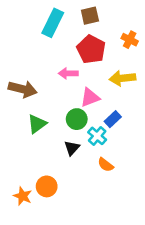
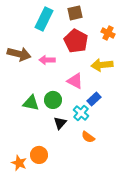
pink arrow: (68, 73) -> (47, 60), moved
brown arrow: (23, 89) -> (19, 54), moved
pink triangle: (90, 97) -> (75, 81), turned 48
green circle: (77, 119) -> (53, 100), moved
green triangle: (37, 124) -> (31, 103), turned 48

